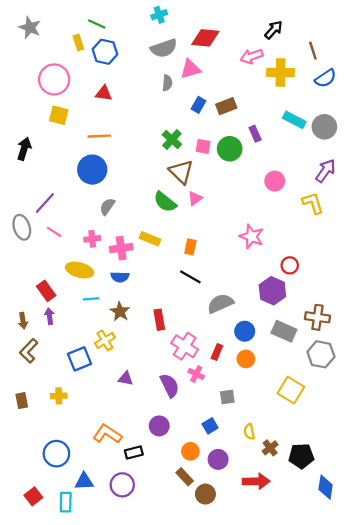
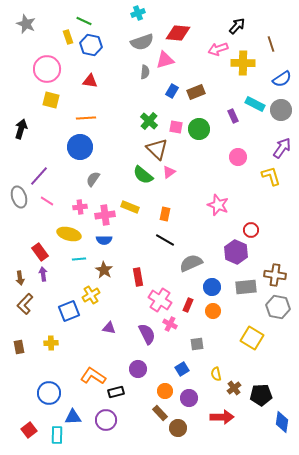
blue semicircle: (326, 78) -> (282, 79), moved
purple rectangle: (255, 134) -> (233, 116), moved
gray rectangle: (284, 331) -> (246, 287), turned -30

